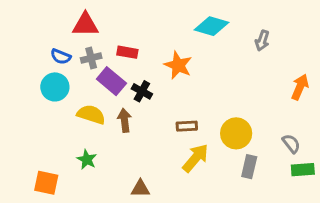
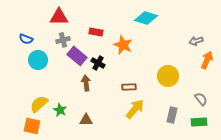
gray arrow: (262, 41) -> (196, 41), moved, turned 56
red rectangle: (127, 52) -> (96, 32), moved
blue semicircle: (61, 57) -> (26, 39), moved
yellow semicircle: (91, 115) -> (39, 104), moved, turned -60
yellow circle: (236, 133) -> (168, 76), moved
green rectangle: (303, 170) -> (199, 122), moved
brown triangle: (140, 188) -> (86, 120), moved

